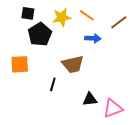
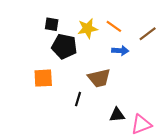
black pentagon: (40, 34) -> (64, 46), turned -30

